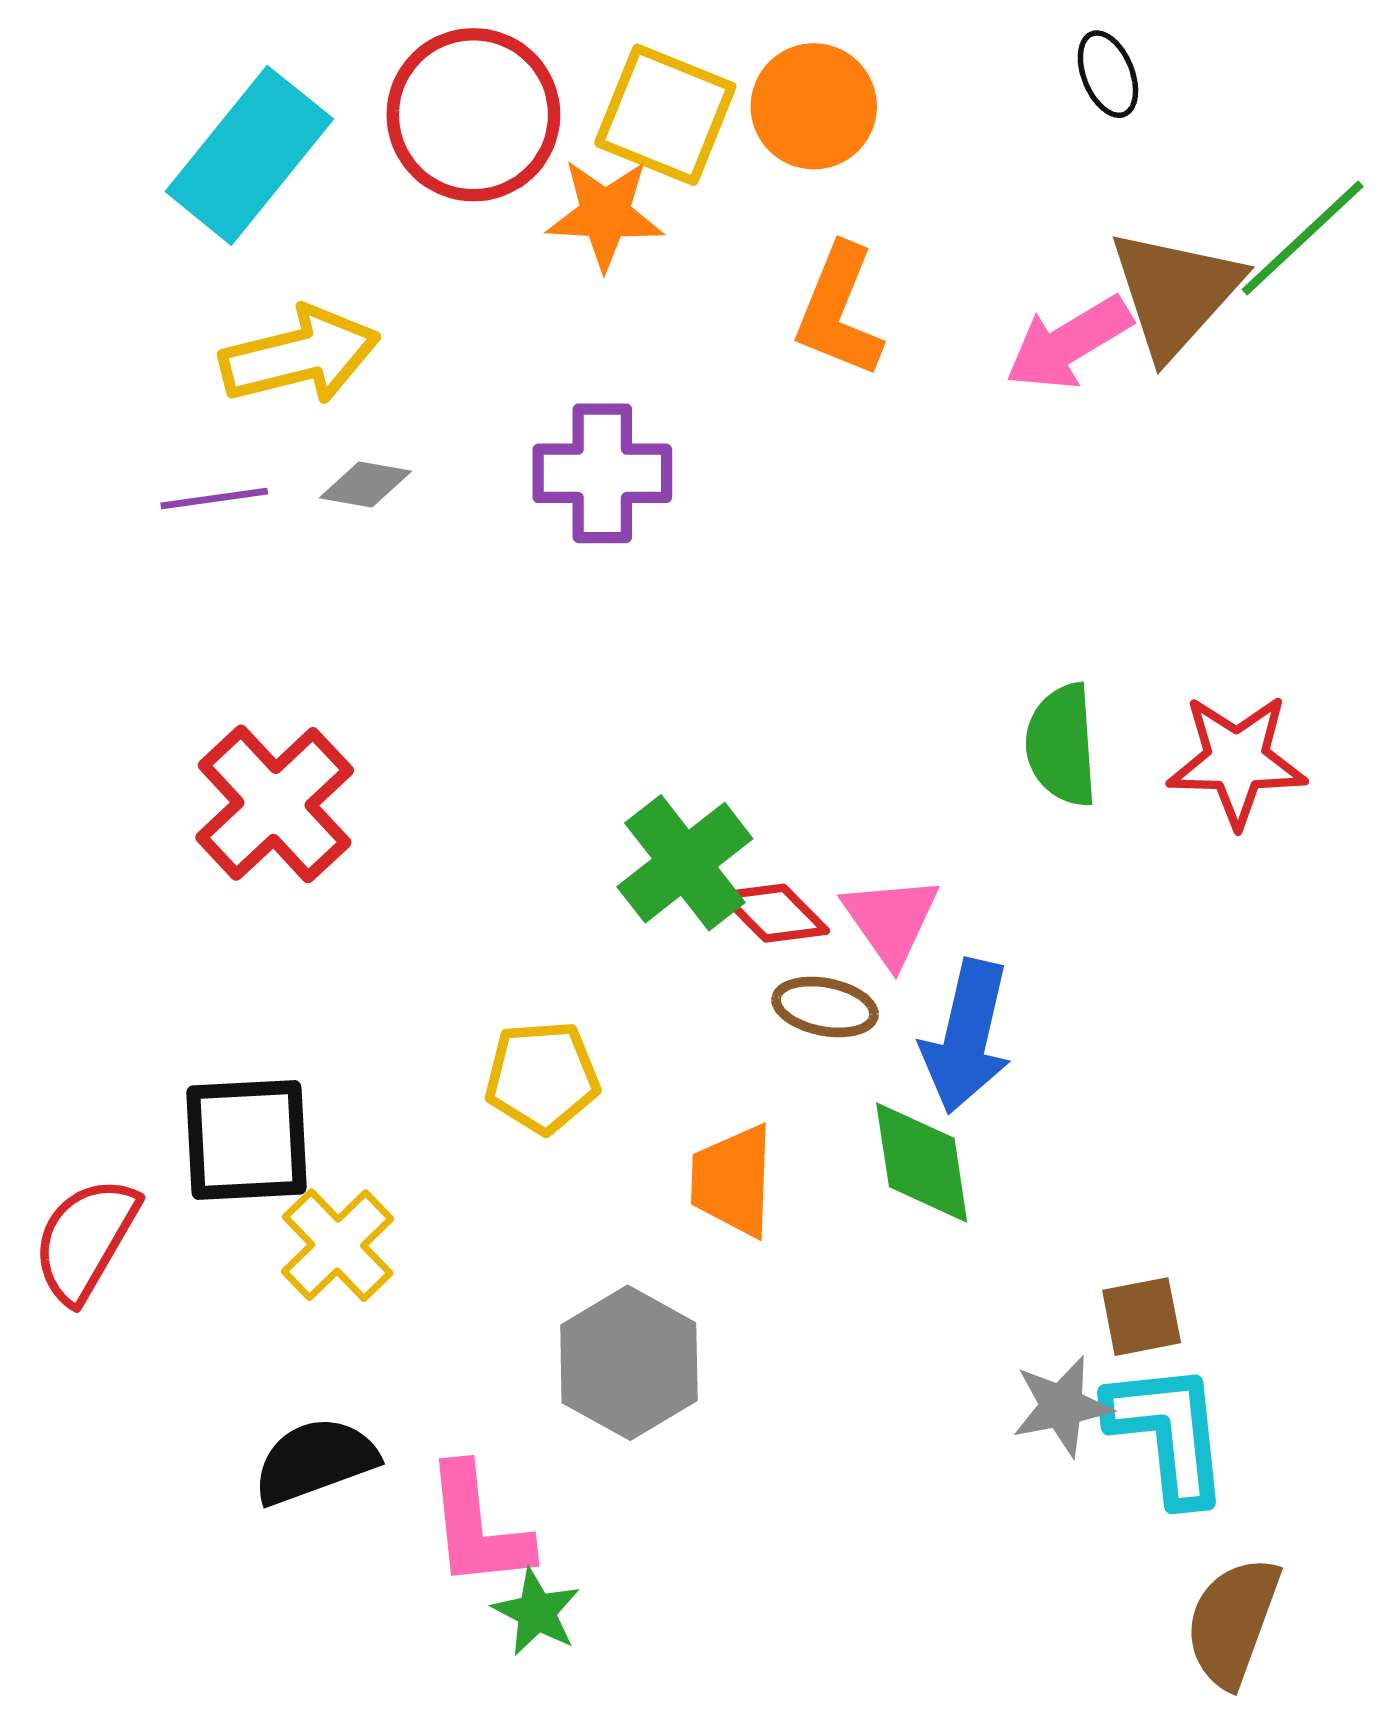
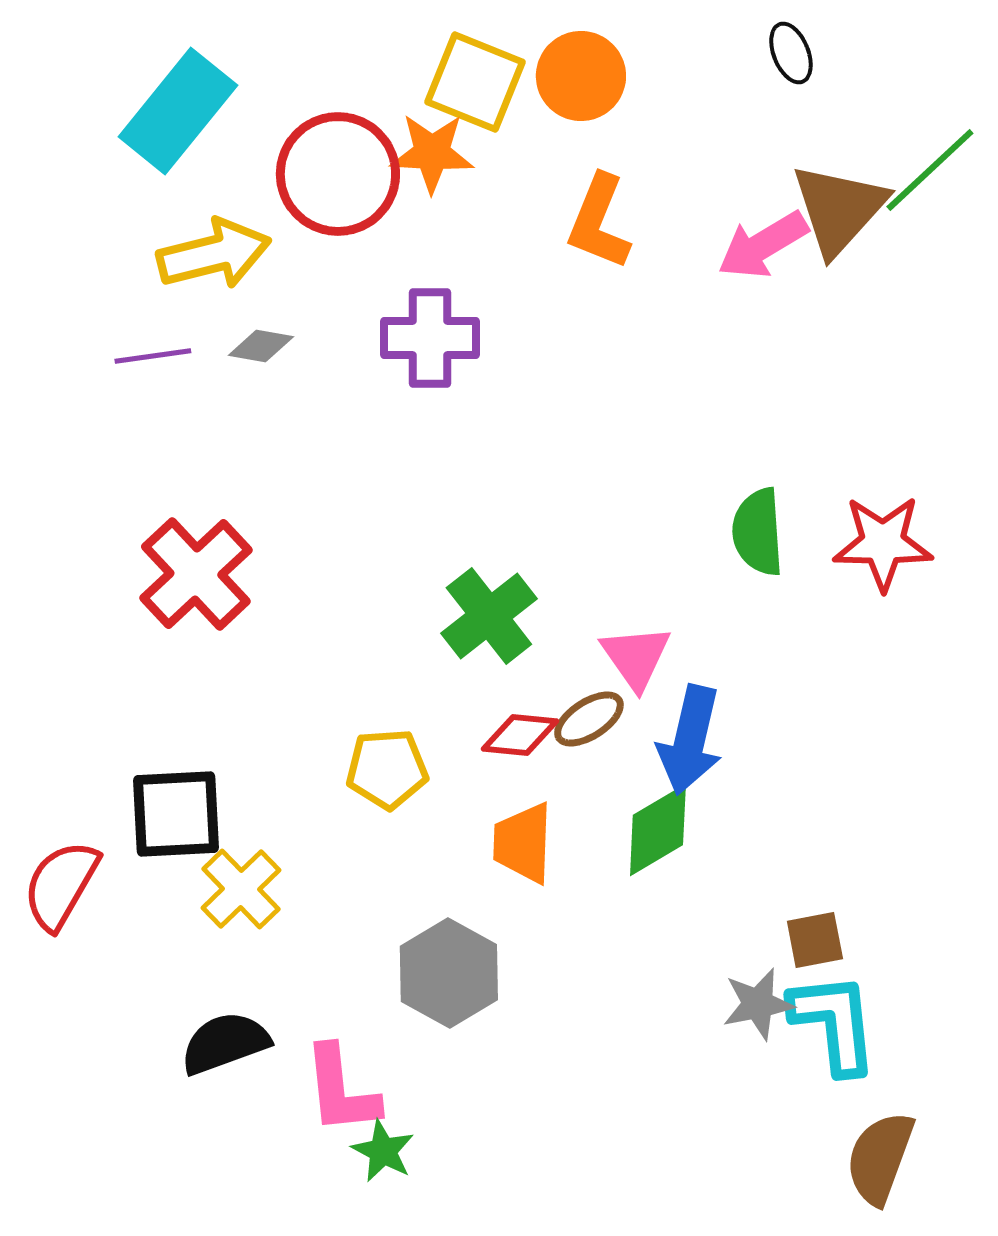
red circle: (473, 115) -> (338, 174), moved
red diamond: (775, 913) -> (520, 735), moved, turned -40
brown ellipse: (825, 1007) -> (589, 719), turned -44
green diamond: (922, 1162) -> (658, 830), turned 68

